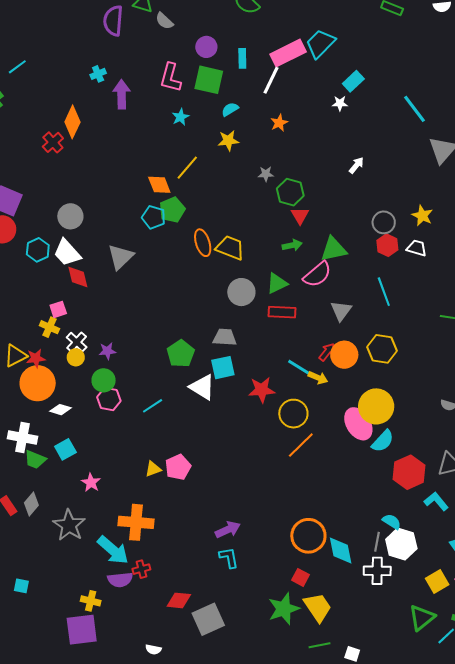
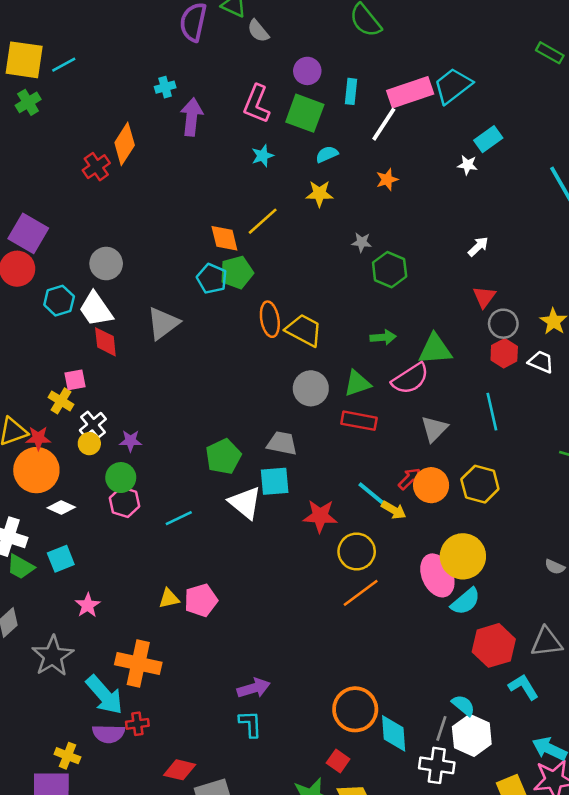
red triangle: (300, 216) -> (484, 297), moved

